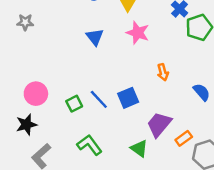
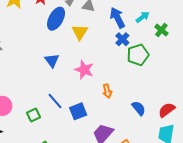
pink star: (138, 33) -> (84, 70), moved
blue line: (99, 99) -> (55, 101), moved

